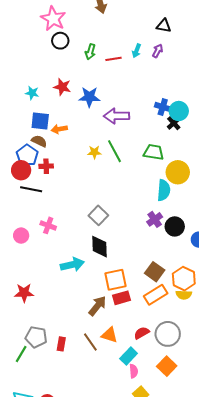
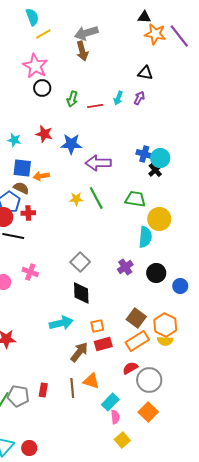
purple cross: (155, 219) -> (125, 267), moved
cyan arrow: (72, 265) -> (61, 323), moved
orange square: (115, 280) -> (97, 326), size x0.6
red semicircle: (142, 333) -> (130, 368), moved
gray pentagon: (36, 337) -> (18, 396), moved
brown line: (90, 342) -> (72, 388), turned 30

